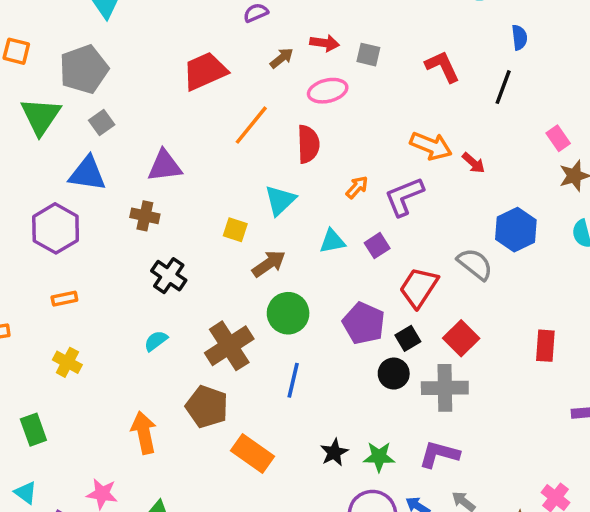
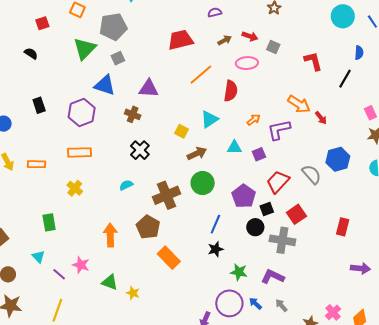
orange rectangle: (64, 299) -> (80, 152), size x1.6
blue line: (293, 380) -> (215, 224), moved
black star: (334, 452) -> (216, 249), moved

